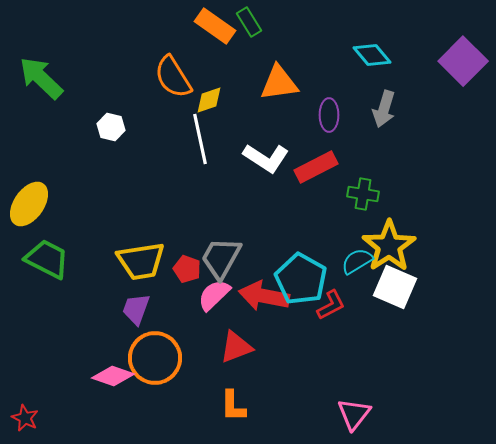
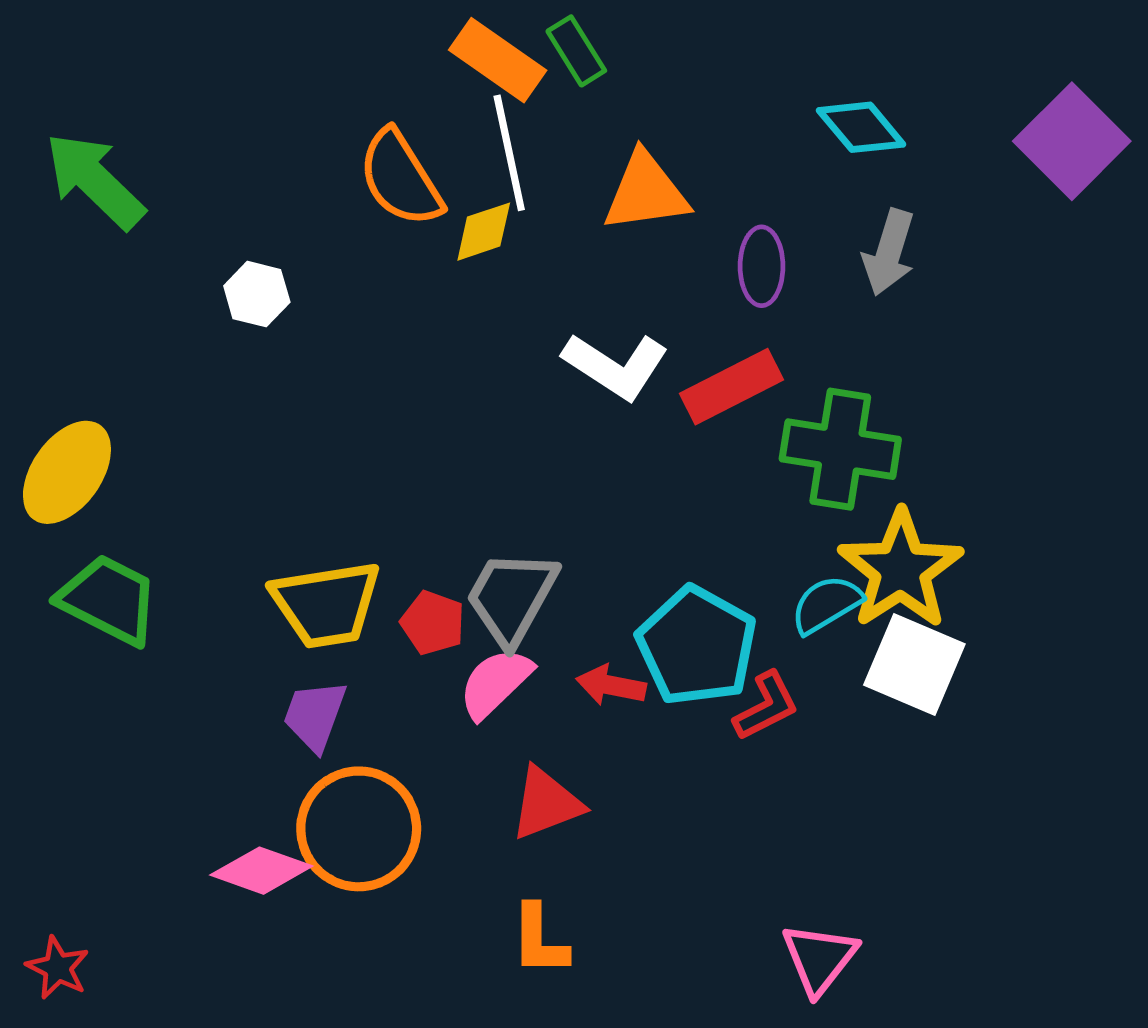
white line: (200, 139) -> (509, 153), moved
green cross: (363, 194) -> (840, 449), size x1.6
red arrow: (264, 296) -> (611, 685), size x0.6

